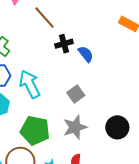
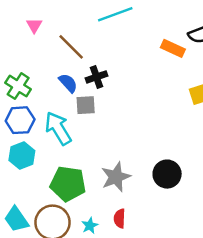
blue semicircle: (86, 54) -> (68, 83), moved
gray square: (76, 94) -> (86, 105), moved, turned 36

